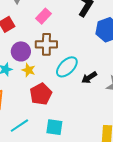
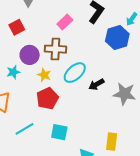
pink rectangle: (44, 16) -> (65, 22), moved
yellow star: (29, 70) -> (44, 75), moved

